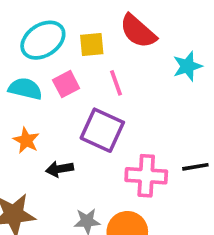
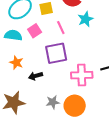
cyan star: (187, 66) -> (85, 19), moved
purple square: (102, 130) -> (56, 53), turned -30

